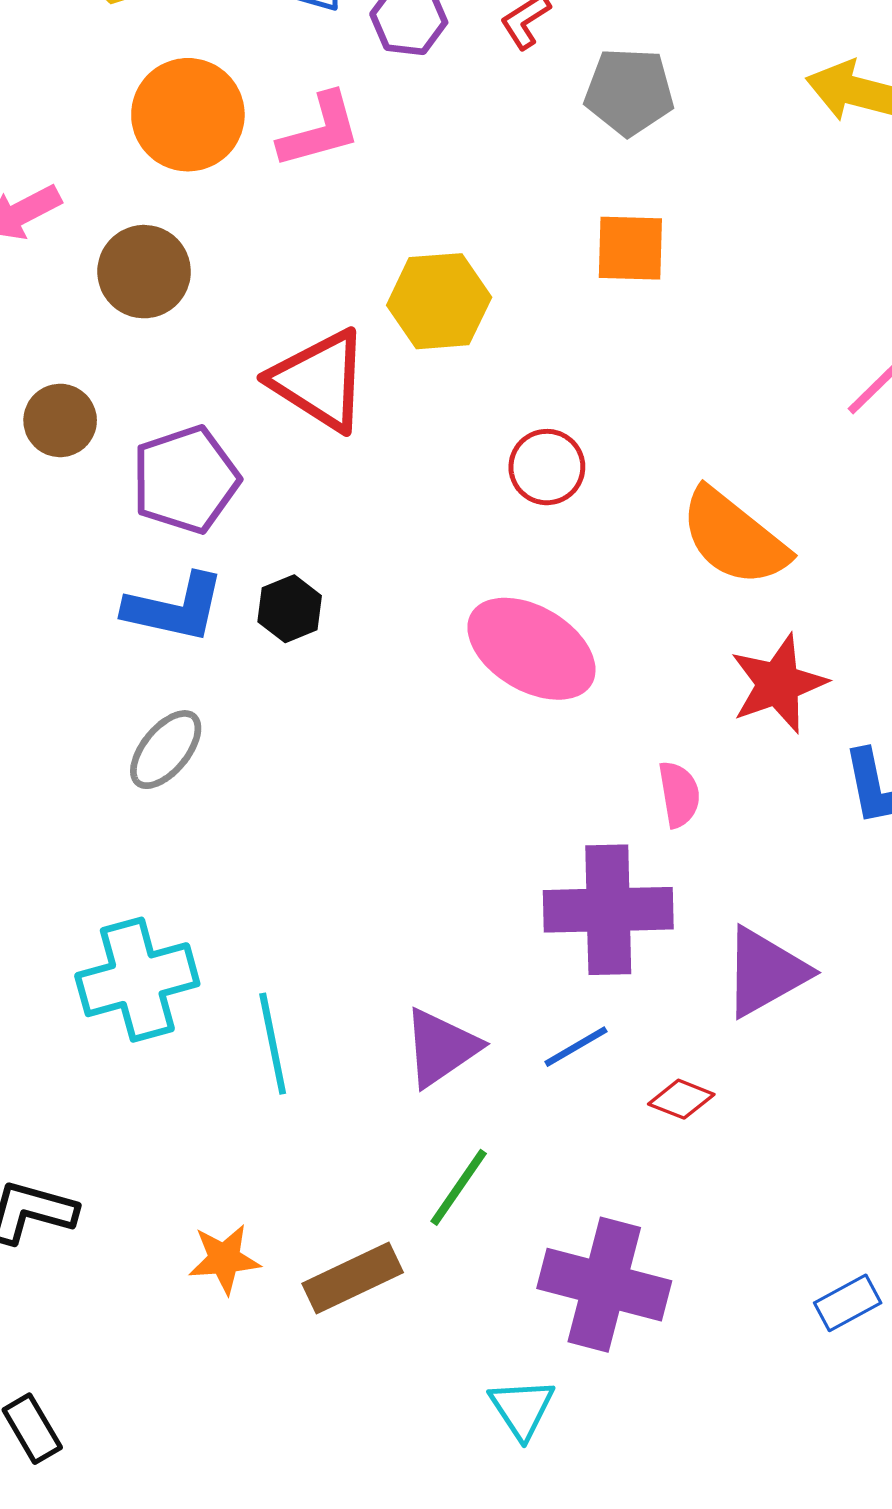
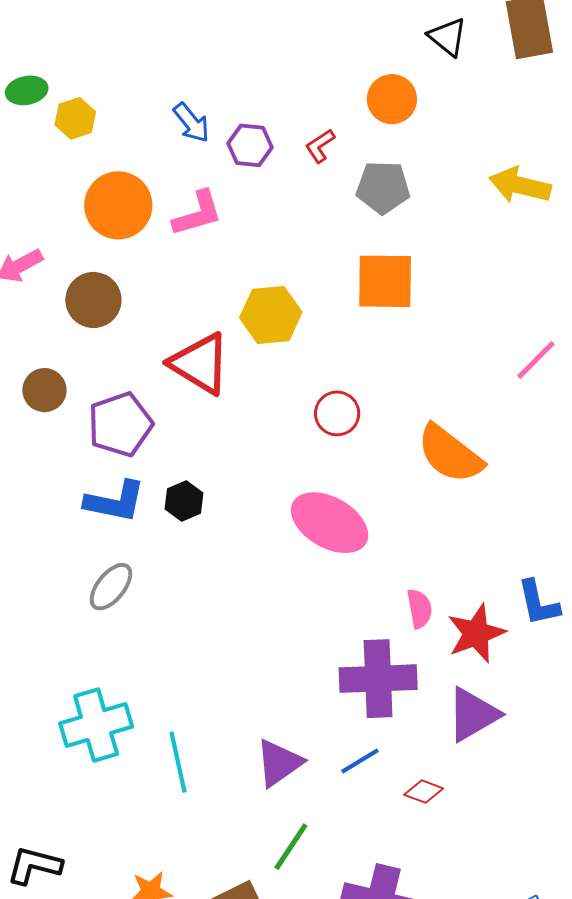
orange square: (630, 248) -> (385, 281), size x1.4
red star: (778, 684) -> (476, 633), moved

